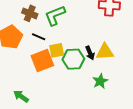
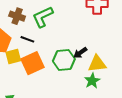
yellow square: (57, 50) -> (13, 57), moved
yellow triangle: (105, 52) -> (97, 64), moved
black arrow: (90, 53) -> (80, 53), turned 80

